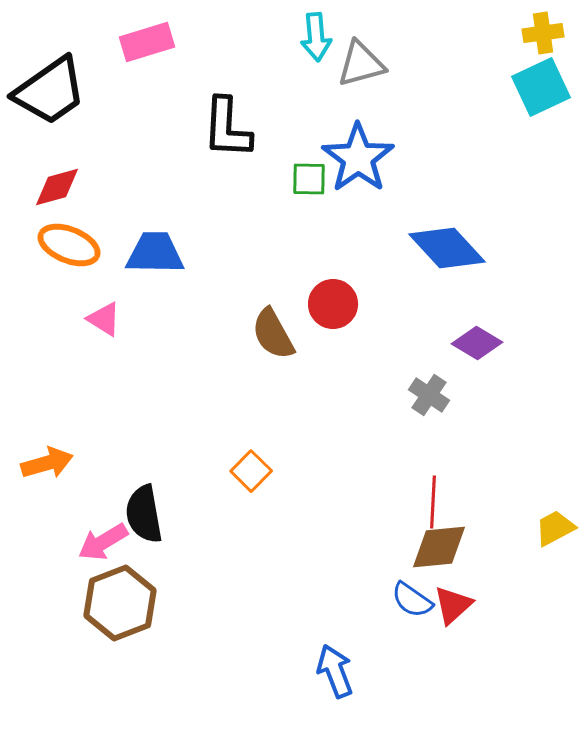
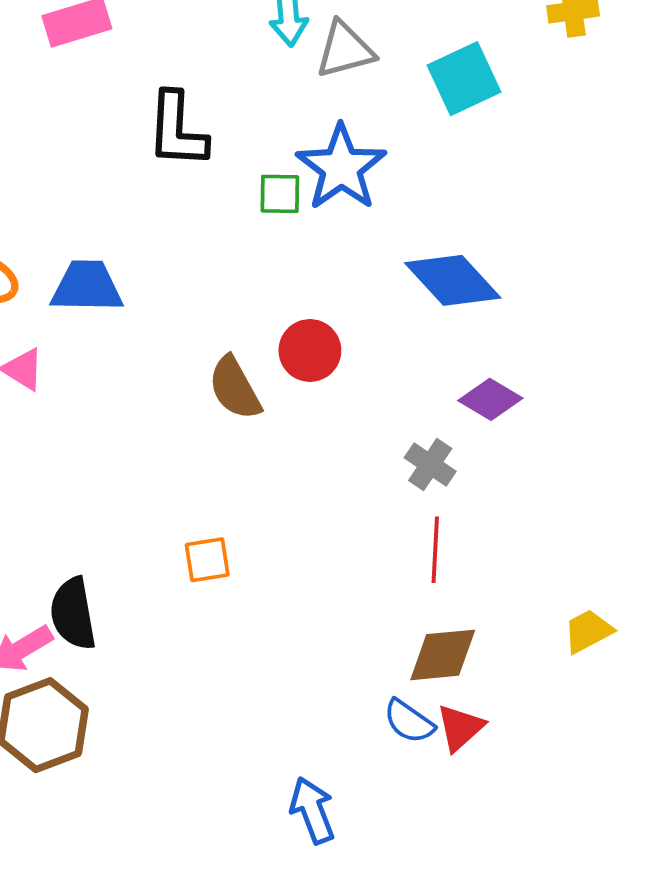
cyan square: (541, 87) -> (464, 79), moved
orange square: (251, 471) -> (207, 560), turned 36
red line: (433, 502) -> (435, 550), moved

